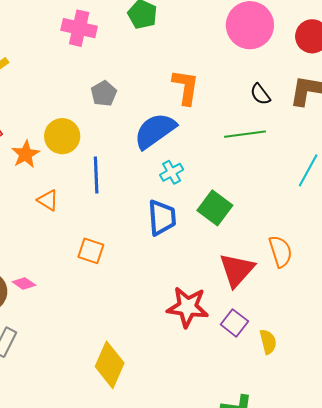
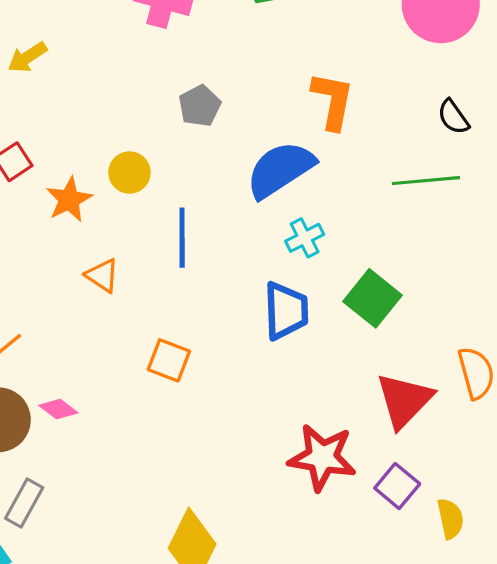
yellow circle: (62, 136) -> (129, 173), size x0.7

